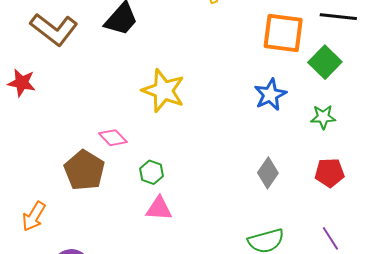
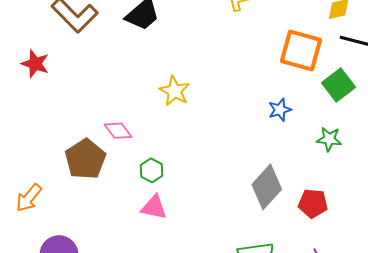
yellow star: (163, 91) -> (175, 91), size x0.7
blue star: (270, 95) -> (280, 110), size x0.7
gray diamond: (268, 173) -> (267, 187), size x1.4
red pentagon: (330, 173) -> (313, 203), moved

